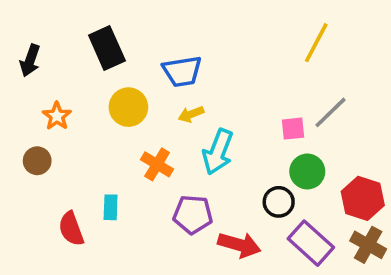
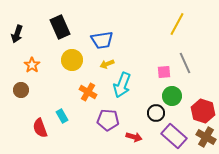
gray line: (331, 112) -> (185, 63), turned -70
cyan rectangle: (111, 207) -> (62, 116), turned -32
red arrow: (239, 245) -> (134, 137), size x0.7

